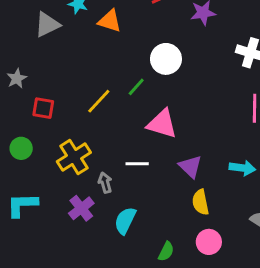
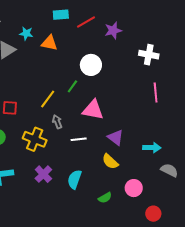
yellow cross: (74, 157) -> (35, 139), turned -30
cyan arrow: (242, 168) -> (152, 148), moved
gray arrow: (105, 183) -> (57, 122), moved
yellow semicircle: (201, 202) -> (110, 162), moved, turned -30
green semicircle: (166, 251) -> (105, 198), turned 40

